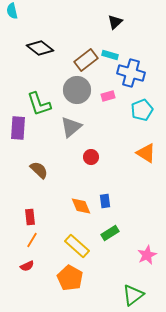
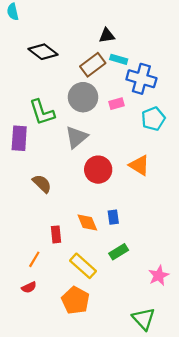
black triangle: (115, 22) -> (107, 36), moved, turned 35
orange triangle: (146, 153) -> (139, 165), moved
red circle: (91, 157) -> (98, 170), size x1.6
red rectangle: (30, 217) -> (56, 234), moved
green triangle: (133, 295) -> (144, 319), turned -35

